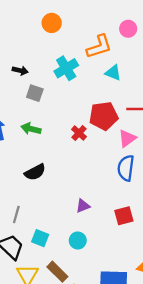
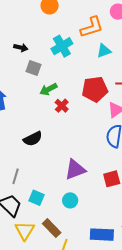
cyan triangle: (113, 73) -> (104, 51), turned -42
green arrow: (31, 129) -> (48, 89), moved, turned -42
red cross: (79, 133) -> (62, 106), moved
purple triangle: (83, 206) -> (75, 170), size x1.6

